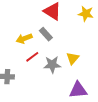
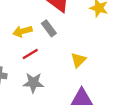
gray star: (52, 65) -> (33, 83), moved

